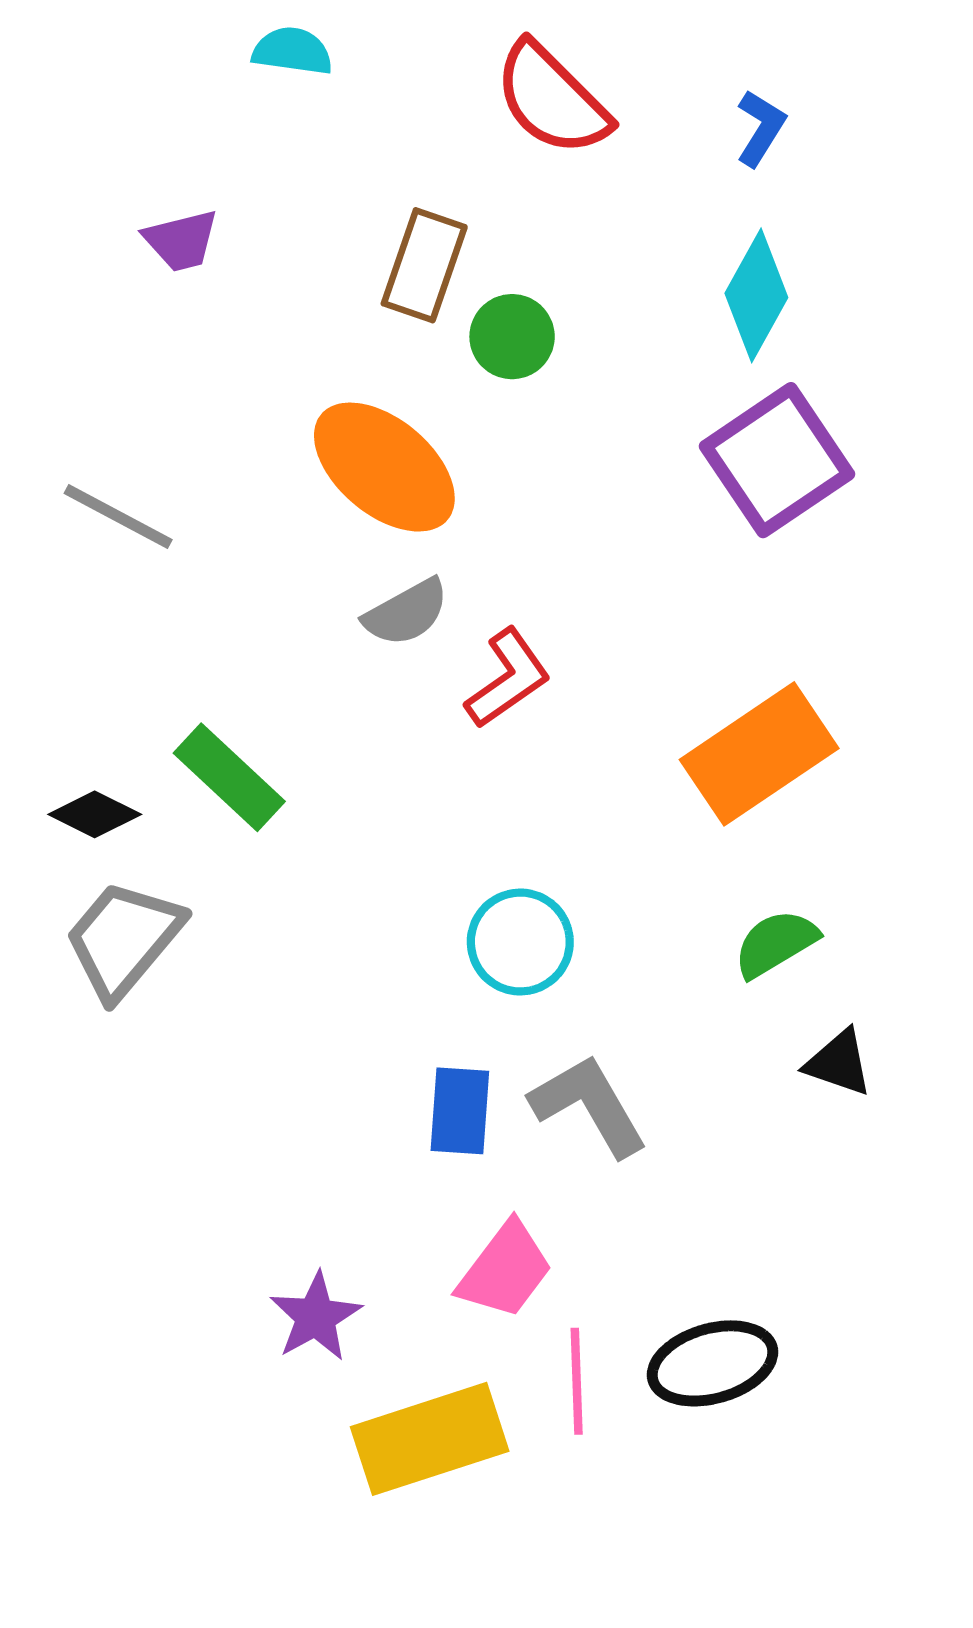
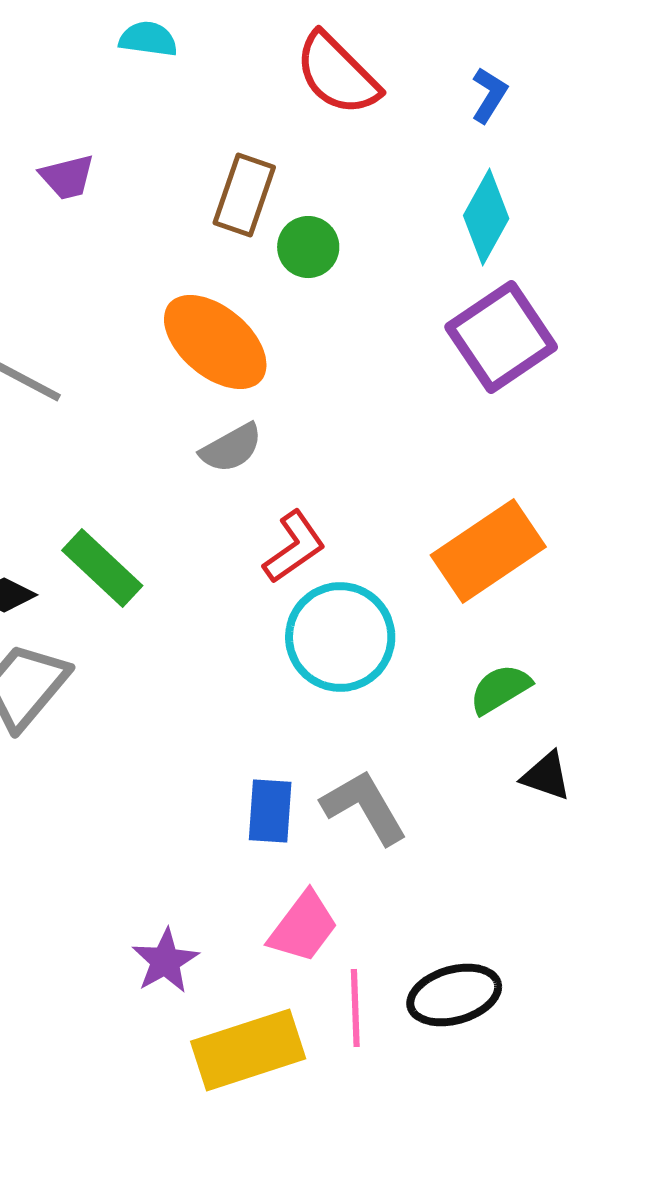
red L-shape: (508, 678) -> (294, 547), moved
cyan circle: (520, 942) -> (340, 637), moved, size x1.4

